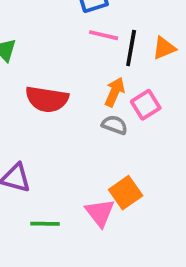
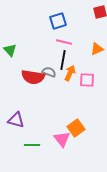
black line: (131, 48) -> (63, 60), moved
pink square: (146, 105) -> (87, 80), turned 35
gray semicircle: (115, 125) -> (49, 72), moved

